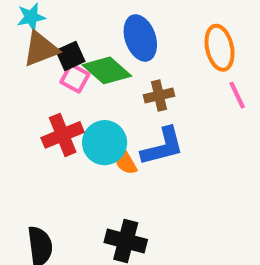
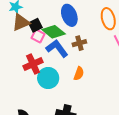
cyan circle: (105, 143) -> (48, 78), moved
blue L-shape: (163, 147) -> (57, 48), moved, turned -110
orange semicircle: (125, 161) -> (79, 74), moved, turned -128

